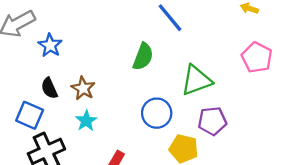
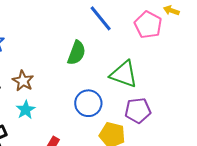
pink pentagon: (257, 57) -> (148, 25), moved
green triangle: (196, 80) -> (124, 74), turned 40

